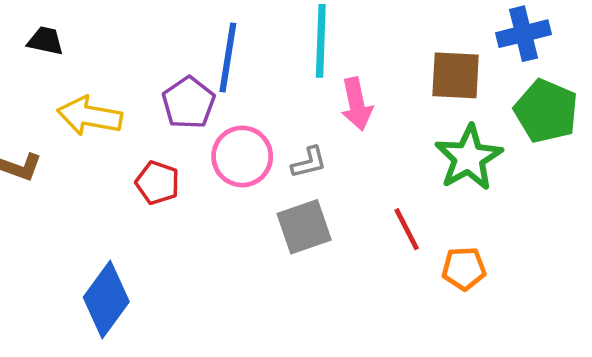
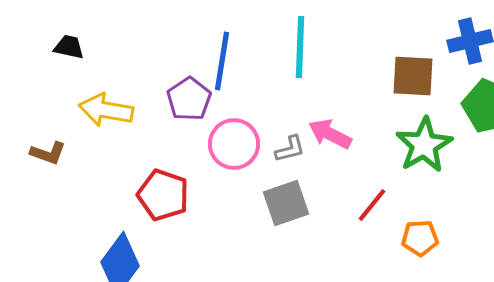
pink arrow: (357, 104) -> (330, 134), moved, turned 129
red pentagon: (158, 183) -> (163, 195), moved, size x1.4
red line: (407, 229) -> (372, 205), turned 66

